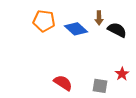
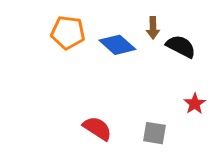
red star: (122, 74) -> (195, 104), moved

